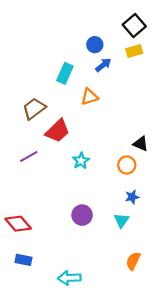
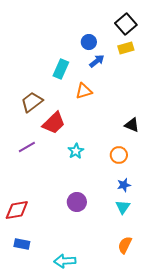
black triangle: (141, 144) -> (132, 125), moved
cyan triangle: (121, 220) -> (123, 207), moved
red diamond: (18, 224) -> (17, 210), turned -60

